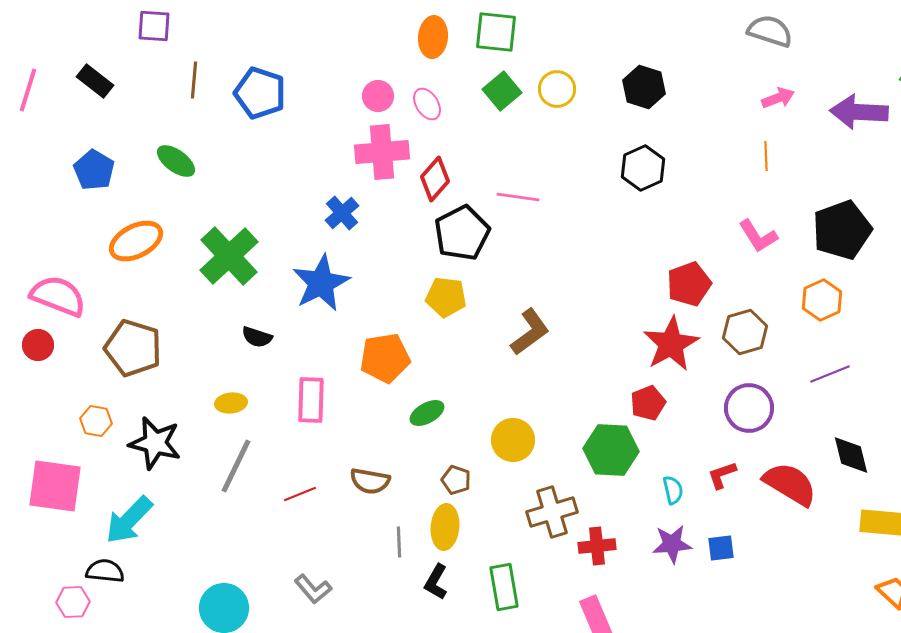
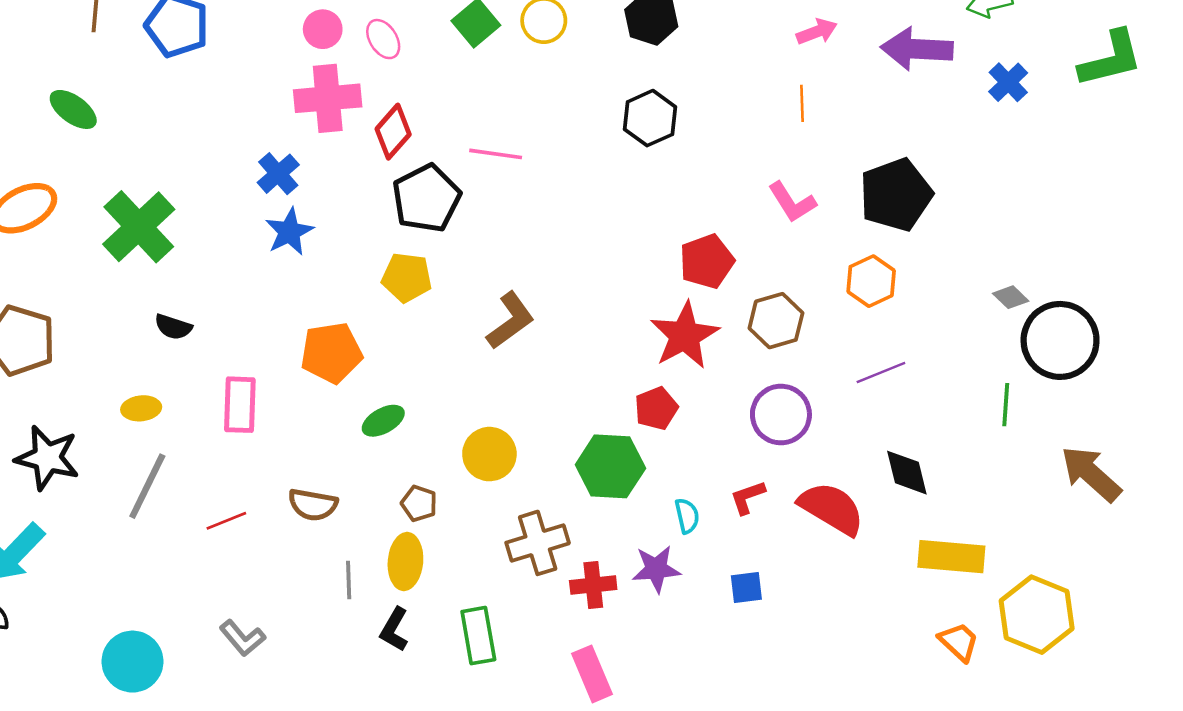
blue star: (321, 283) -> (289, 232), moved, size x0.7
purple star: (672, 544) -> (656, 569), moved

